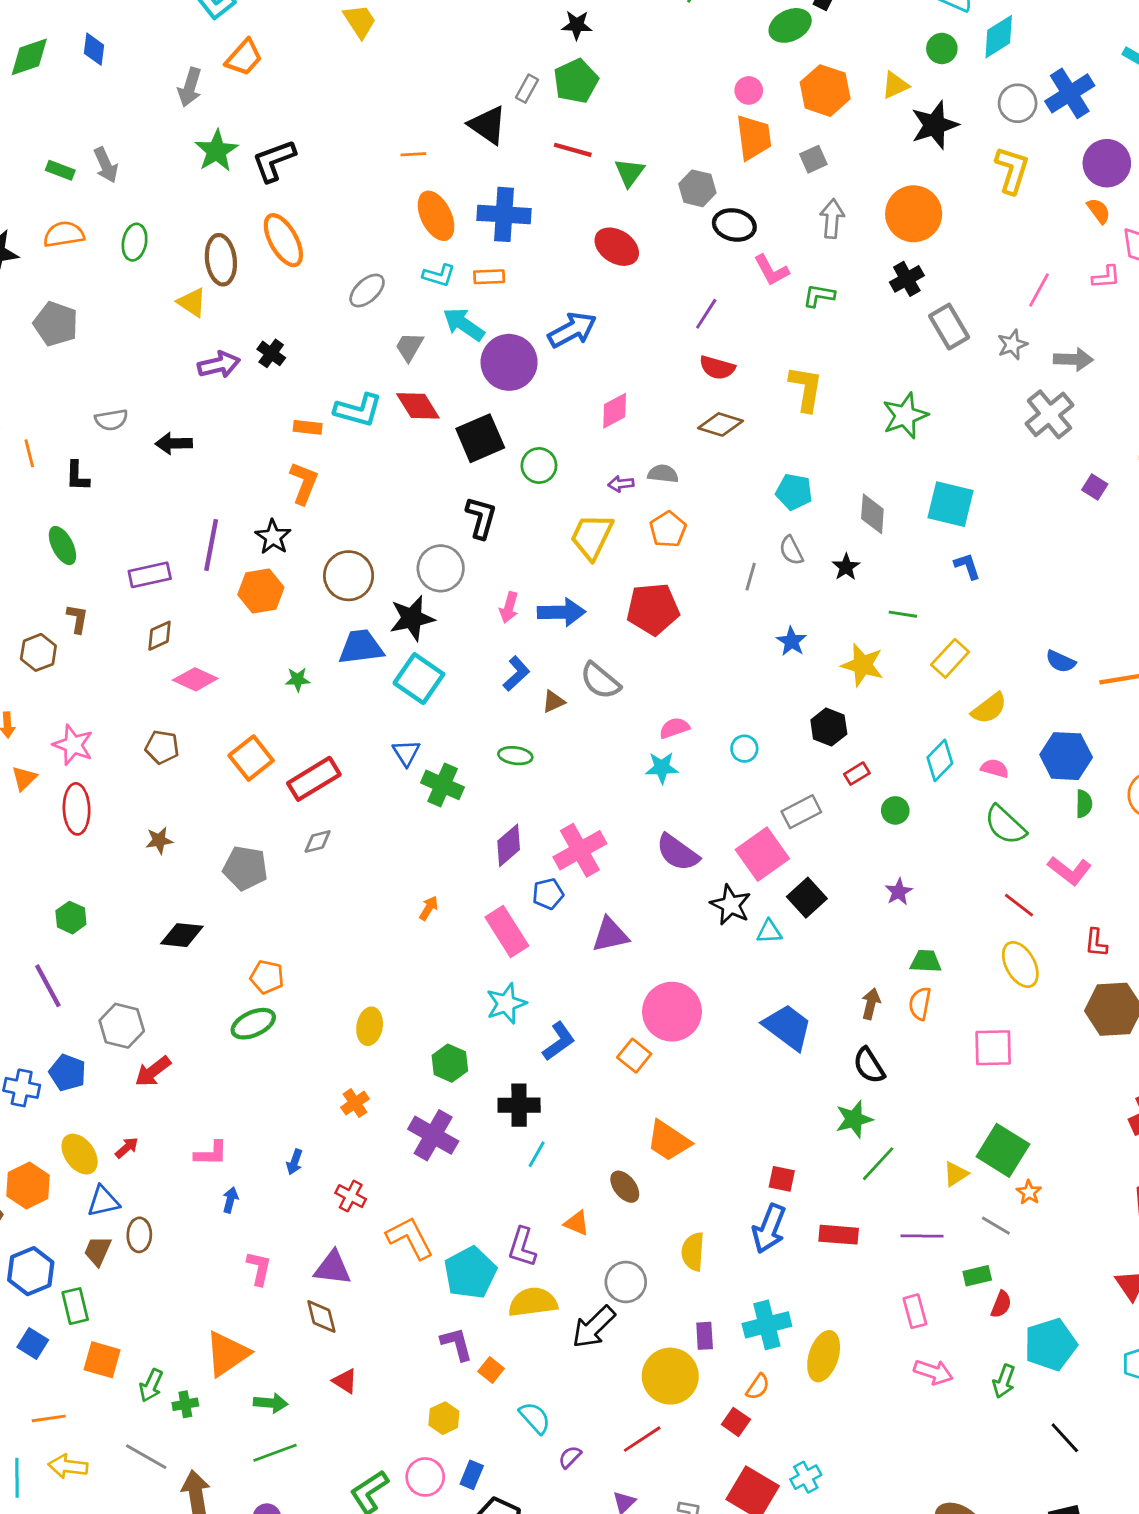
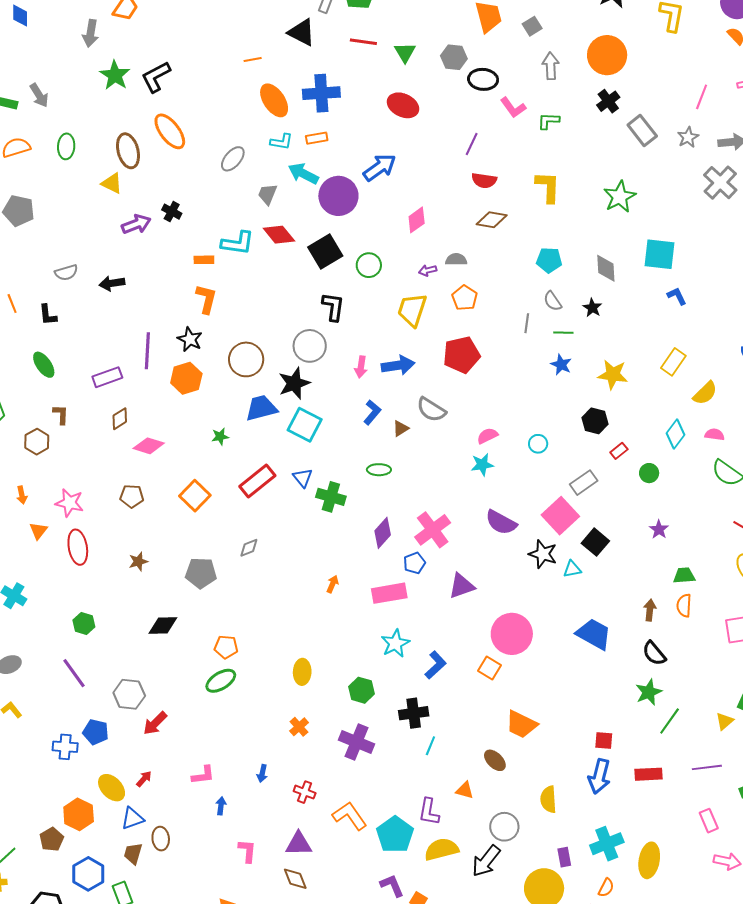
green line: (903, 614) -> (563, 333), moved
red rectangle: (314, 779) -> (257, 481), moved
pink rectangle: (507, 932) -> (389, 593), turned -60

